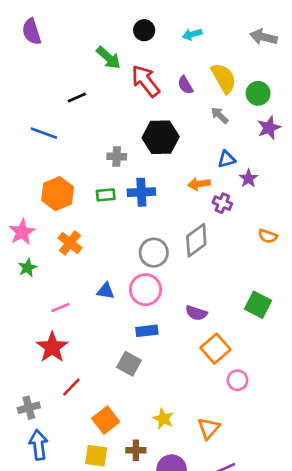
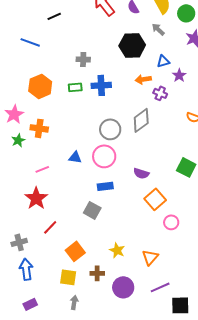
black hexagon: (161, 137) -> (132, 45), moved
orange cross: (70, 243) -> (39, 128), moved, turned -30

